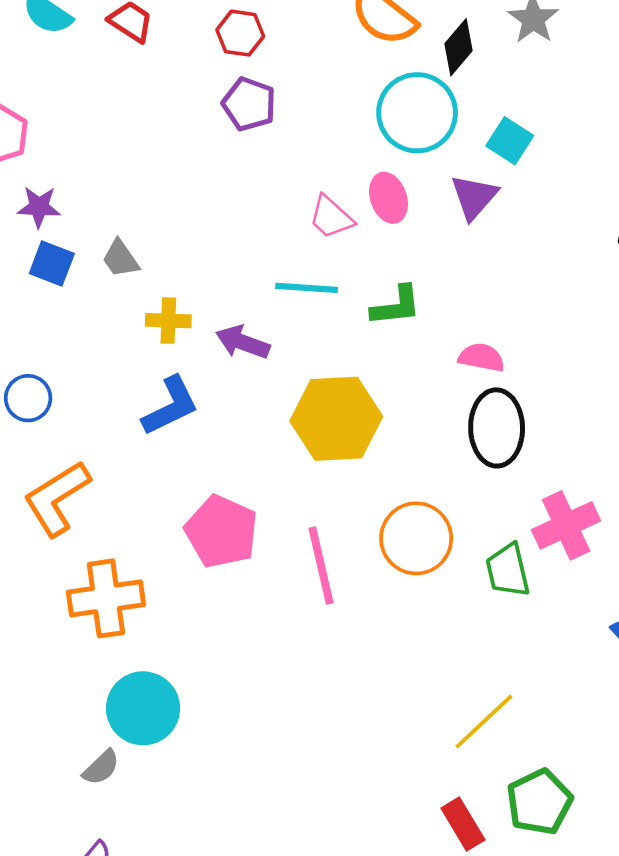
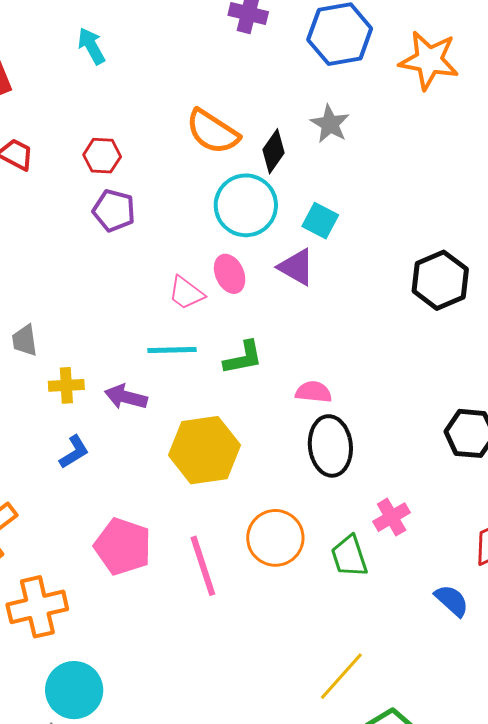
purple triangle: (474, 197) -> (296, 267), turned -36
gray trapezoid: (121, 259) -> (25, 340), turned 32
blue L-shape: (170, 406) -> (74, 452), size x0.7
pink cross: (566, 525) -> (392, 517), size x0.7

